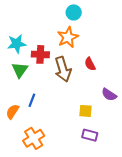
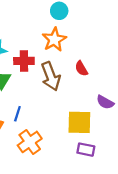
yellow square: (86, 111) -> (79, 122), size x1.6
orange cross: (34, 138) -> (30, 142), moved

